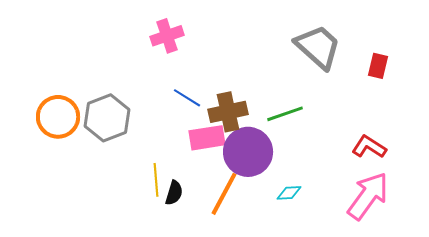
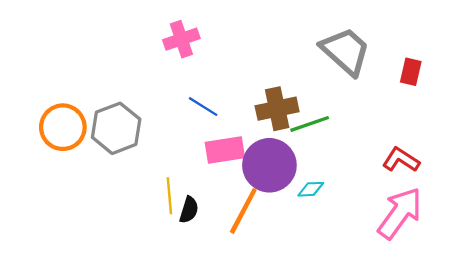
brown cross: (228, 112) -> (277, 109), moved
cyan diamond: (289, 193) -> (311, 189), moved

